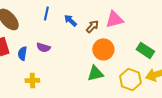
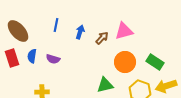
blue arrow: (70, 20) -> (80, 32), turned 64
orange circle: (103, 49) -> (125, 62), moved
blue semicircle: (22, 53) -> (32, 56), moved

